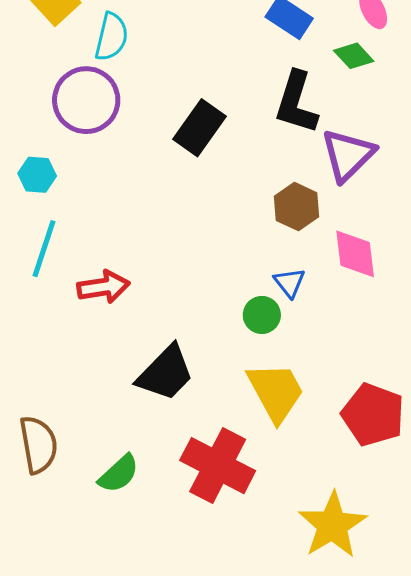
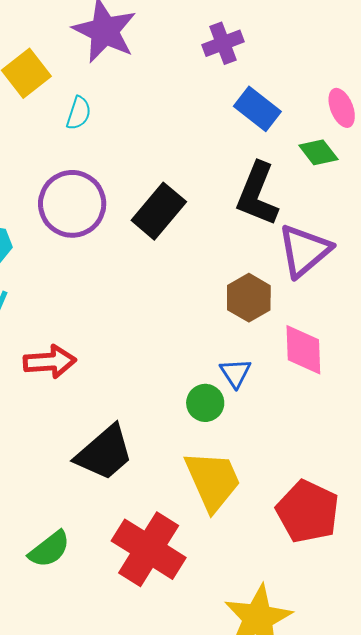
cyan semicircle: (111, 37) -> (79, 113), size x0.7
purple circle: (86, 100) -> (72, 204), moved

